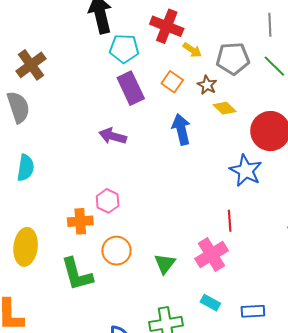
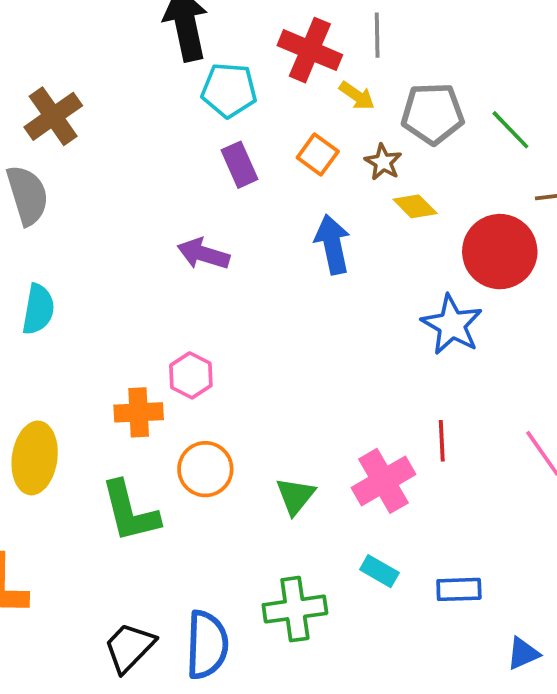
gray line: (270, 25) -> (377, 35), moved
purple rectangle: (131, 88) -> (240, 165), size x0.7
red line: (230, 221) -> (442, 441), moved

